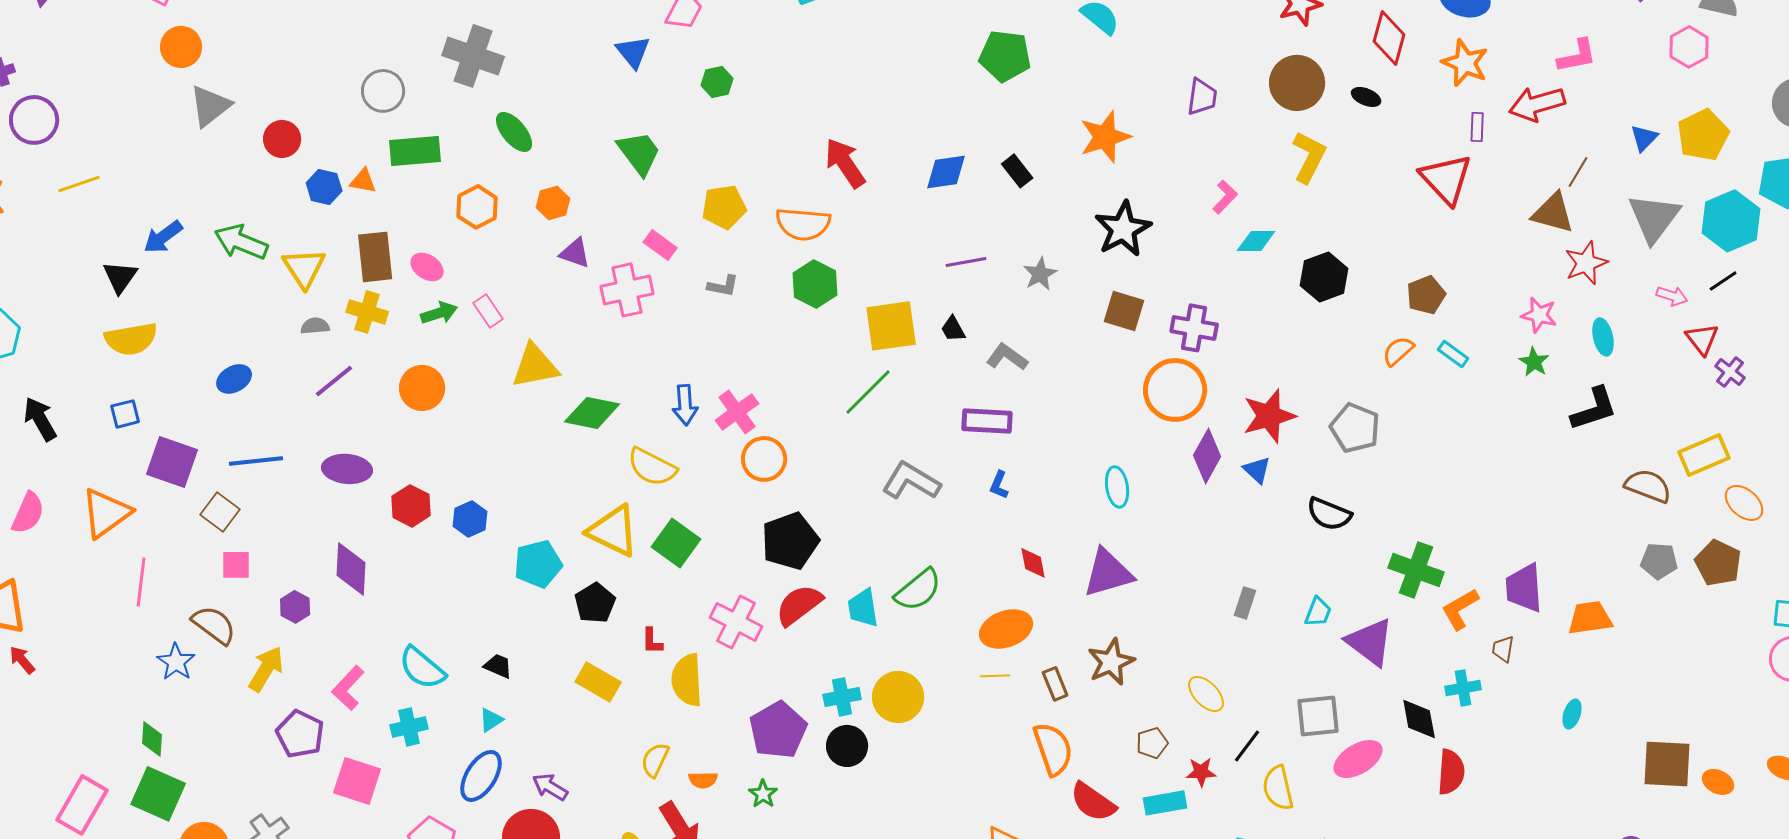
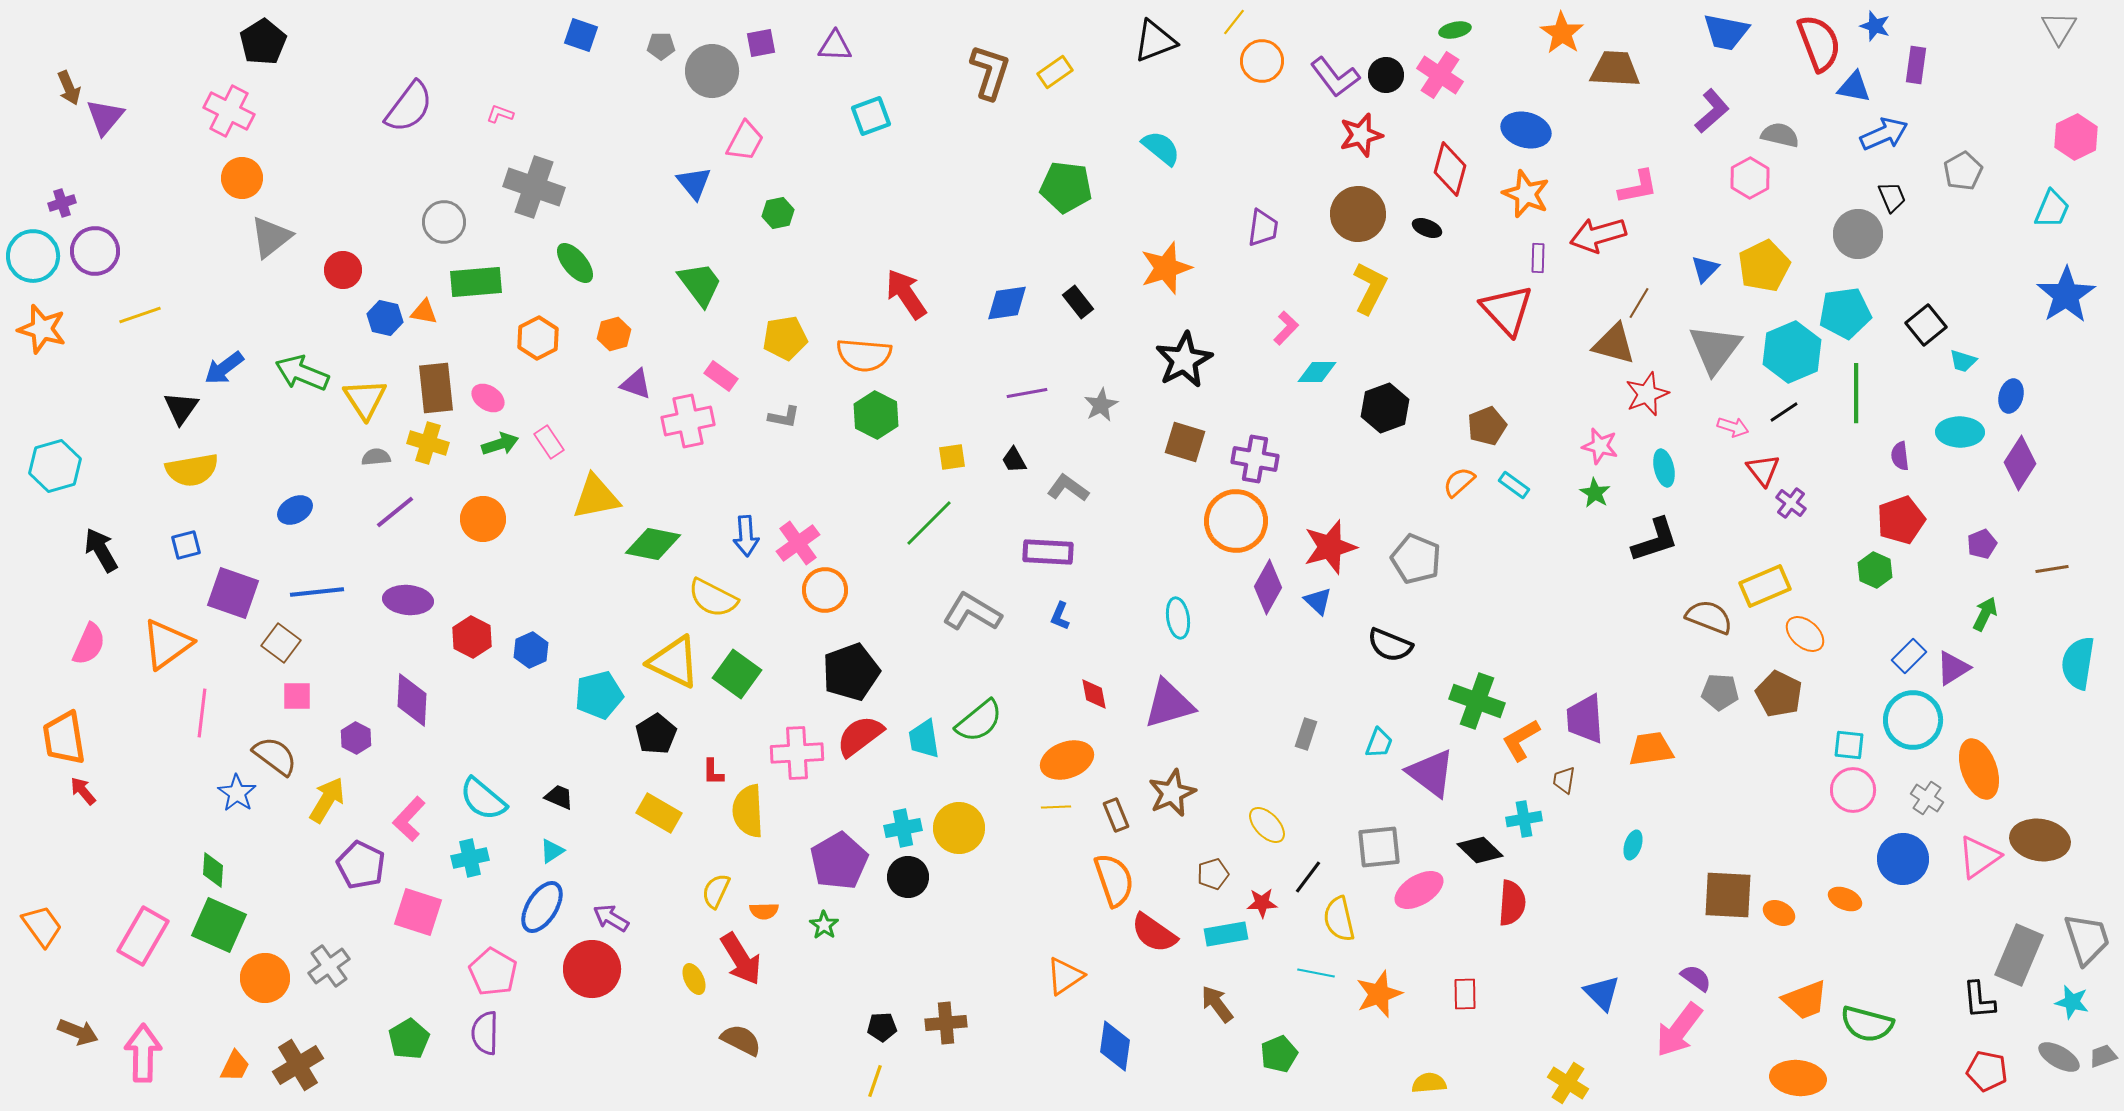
yellow square: (891, 326) -> (952, 457), size x0.5
pink cross: (736, 622) -> (797, 753), turned -30
black diamond: (1419, 719) -> (1480, 850), turned -36

